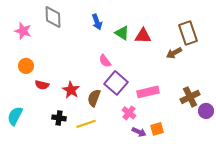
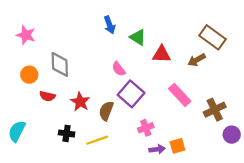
gray diamond: (53, 17) -> (60, 64), moved
brown rectangle: (188, 33) -> (212, 37), turned -35
red triangle: (143, 36) -> (162, 54), moved
pink rectangle: (148, 92) -> (180, 95), moved, turned 60
purple circle: (206, 111) -> (232, 135), moved
pink cross: (129, 113) -> (146, 128), turned 32
purple arrow: (139, 132) -> (157, 149), turned -32

